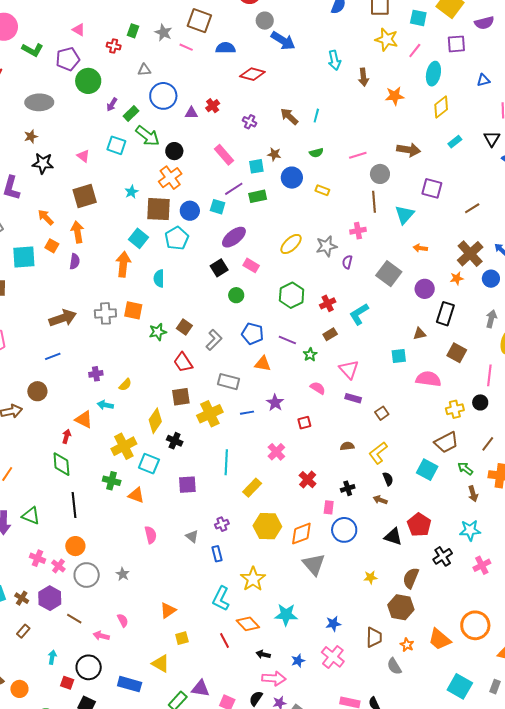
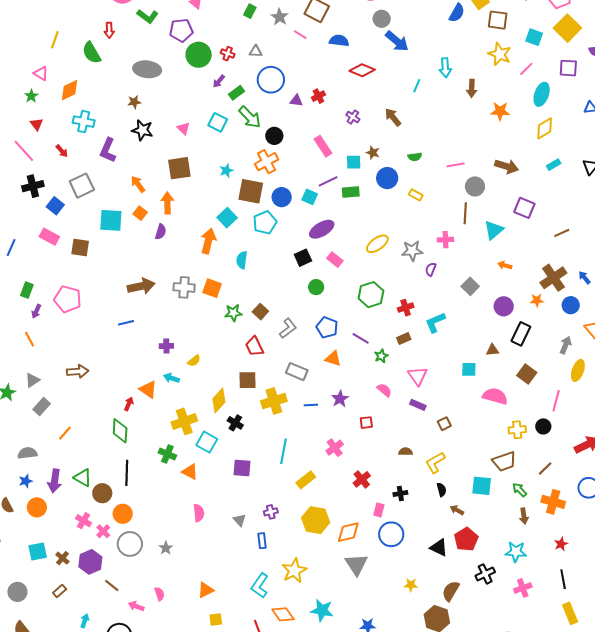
red cross: (114, 46) -> (228, 54), moved
cyan line: (316, 116) -> (417, 86), moved
gray square: (389, 274) -> (470, 286), size x0.7
brown circle: (37, 391) -> (102, 493), moved
cyan square: (427, 470) -> (482, 486), turned -30
brown arrow: (380, 500) -> (457, 510), moved

